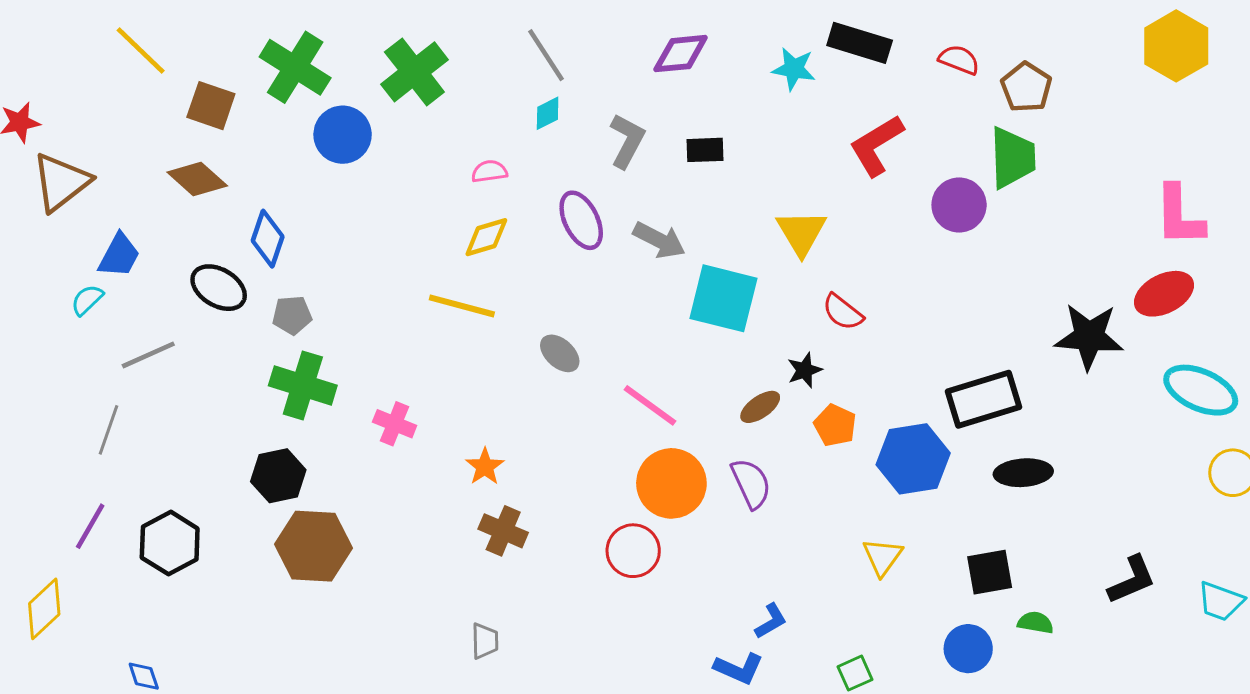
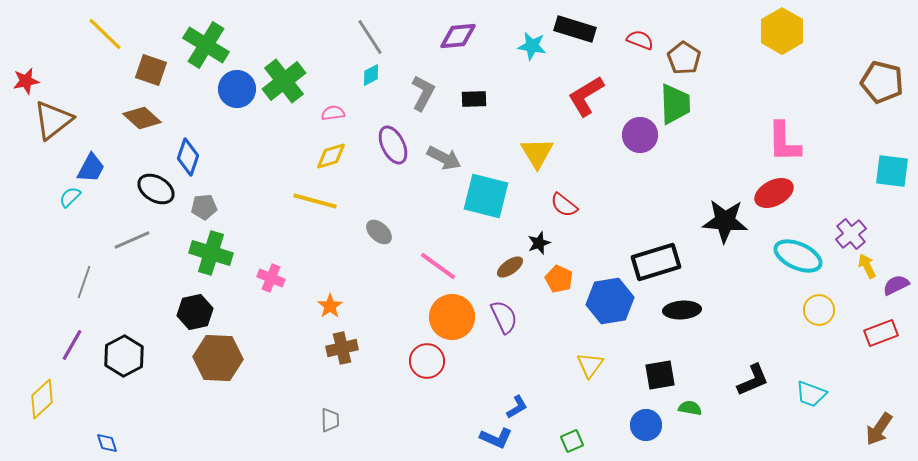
green cross: (414, 72) -> (284, 81), moved
gray line: (148, 355) -> (132, 240), moved
brown cross: (503, 531) -> (342, 348), turned -36

